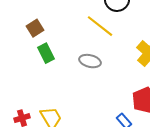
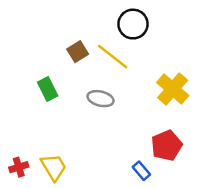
brown square: (35, 28) -> (78, 52), moved

